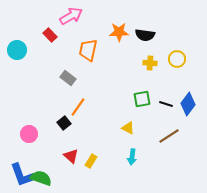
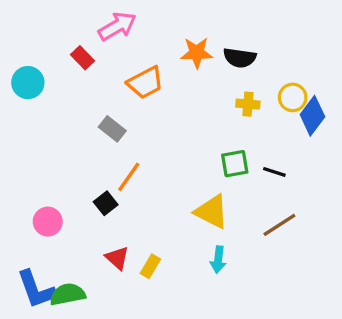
orange trapezoid: (88, 50) -> (145, 83), turned -130
blue diamond: (188, 104) -> (312, 116), moved
yellow triangle: (128, 128) -> (212, 212), size x1.6
green semicircle: (41, 178) -> (68, 294), turned -30

